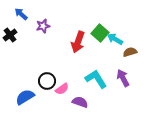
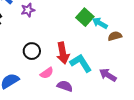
red arrow: (78, 42) -> (63, 53), moved, turned -30
purple arrow: (123, 78) -> (108, 75), moved, turned -30
black circle: (47, 81) -> (32, 51), moved

